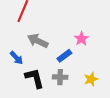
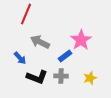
pink star: (81, 39) -> (81, 40), size x1.5
black L-shape: (35, 78) -> (37, 77), turned 125

